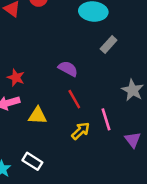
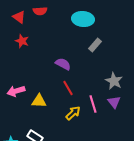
red star: (16, 78) -> (22, 41), moved
purple triangle: (133, 140) -> (114, 102), moved

